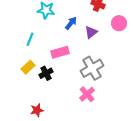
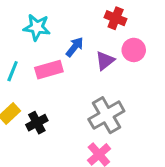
pink circle: (119, 23) -> (134, 50), moved
pink rectangle: (60, 52) -> (49, 70), moved

